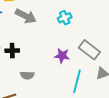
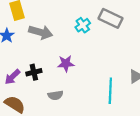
gray rectangle: (89, 50) -> (111, 18), moved
purple star: (62, 56) -> (66, 64), moved

